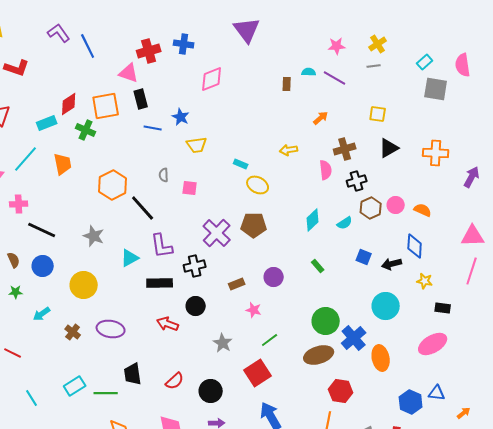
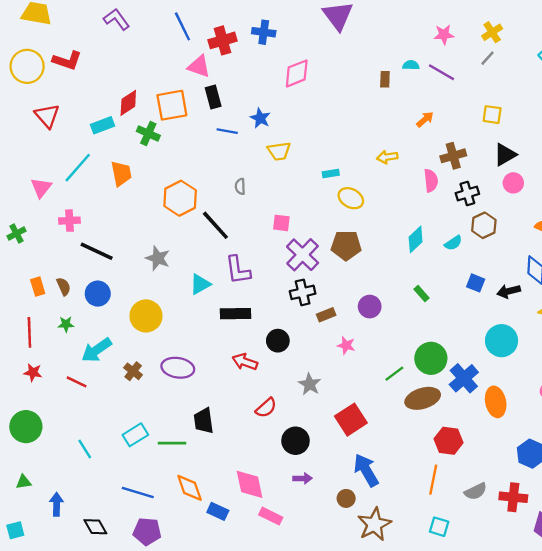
blue line: (88, 46) -> (182, 26), moved
gray line: (374, 66) -> (487, 58), turned -40
cyan rectangle: (241, 164) -> (331, 173), turned -32
pink square: (190, 188) -> (281, 223), moved
pink circle: (396, 205) -> (513, 183), moved
black cross: (195, 266) -> (303, 292), moved
cyan arrow: (42, 314) -> (97, 350), size x1.5
green line: (270, 340) -> (394, 374), moved
red line: (13, 353) -> (77, 382), moved
red semicircle: (175, 381) -> (266, 408), moved

